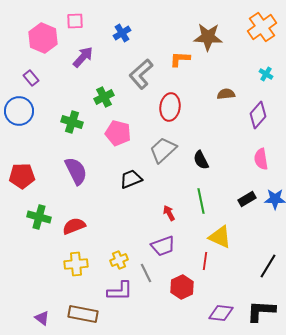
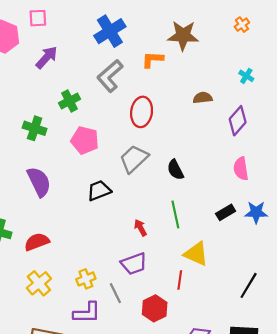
orange cross: (262, 27) -> (242, 25), size x0.5
blue cross: (122, 33) -> (110, 31), moved, size x1.6
yellow cross: (76, 264) -> (39, 283), turned -35

